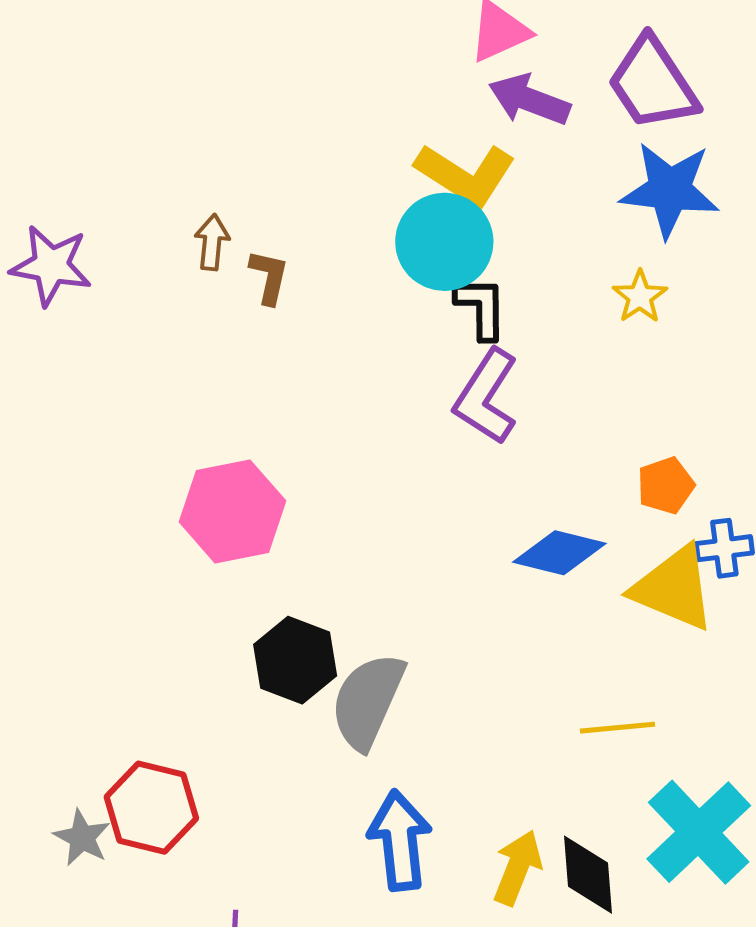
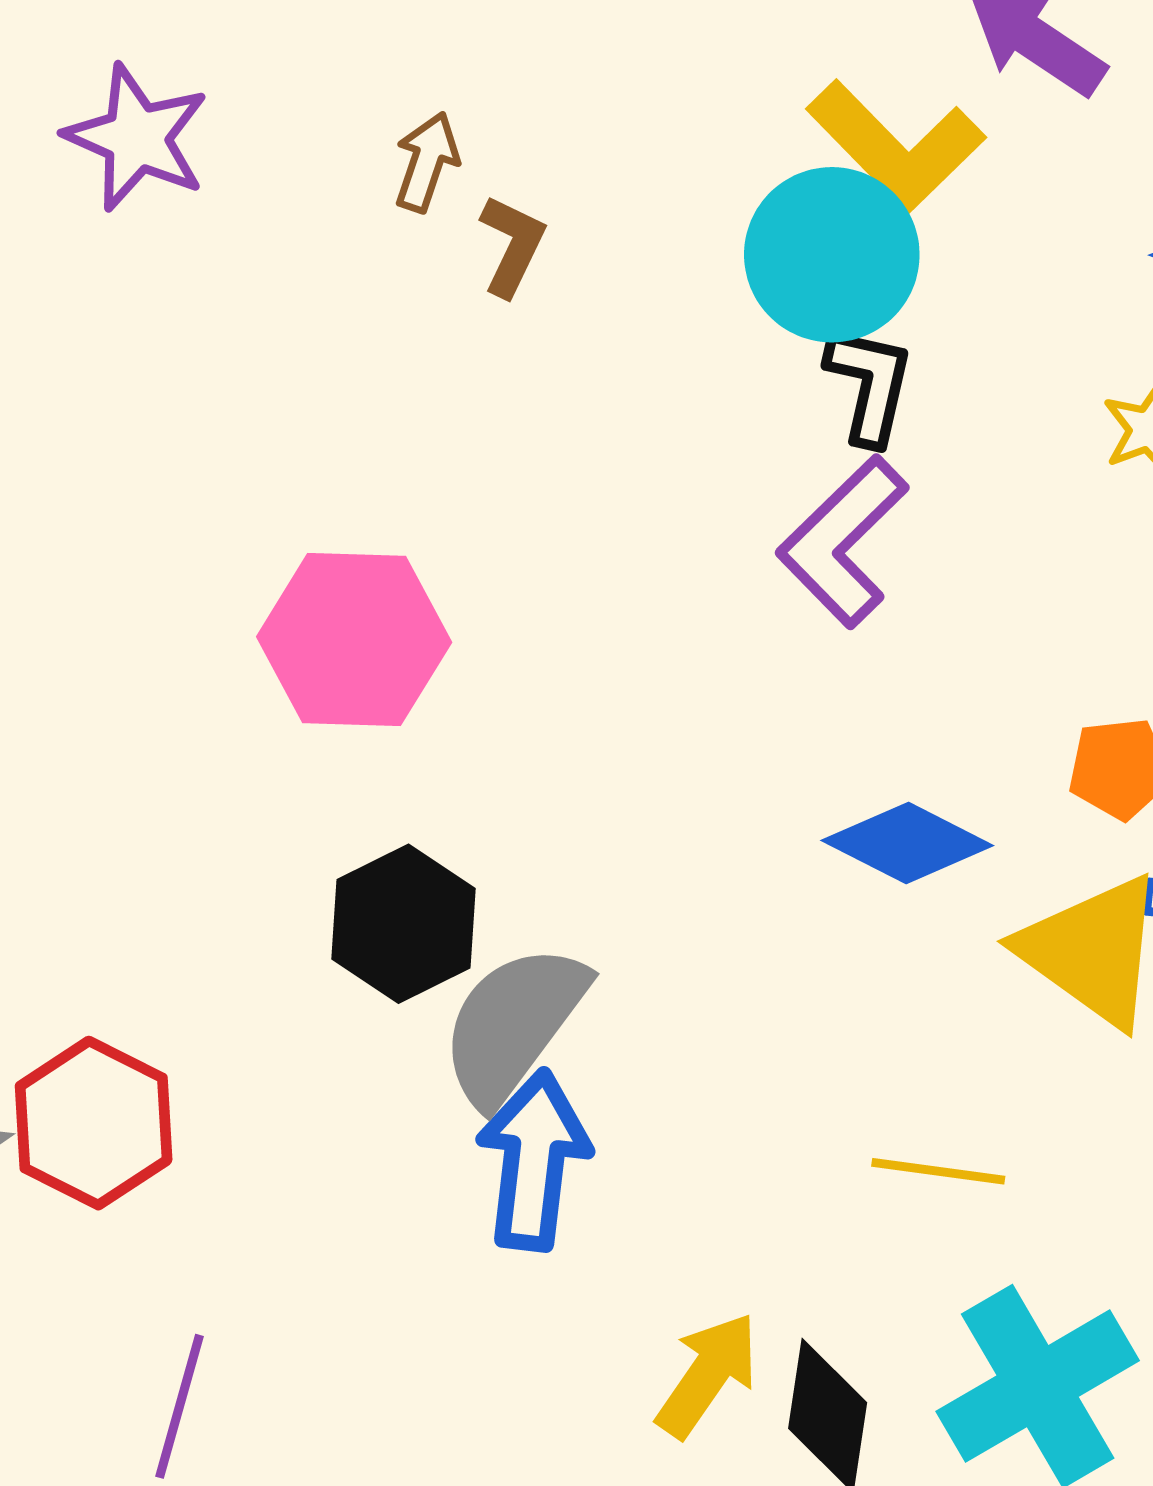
blue arrow: (400, 840) -> (534, 1160), moved

